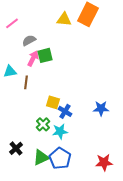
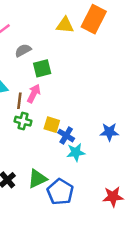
pink arrow: (33, 58) -> (34, 94), moved
green cross: (43, 124) -> (23, 121), moved, turned -32
cyan star: (60, 131) -> (76, 152), moved
green triangle: (41, 157) -> (37, 179), moved

